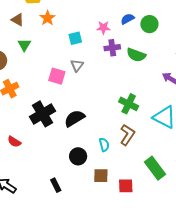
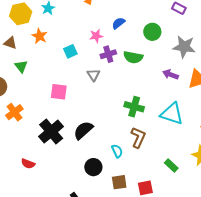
green circle: (149, 24) -> (152, 32), moved
gray triangle: (77, 65) -> (93, 75), moved
green rectangle: (155, 168) -> (171, 166), size x0.6

